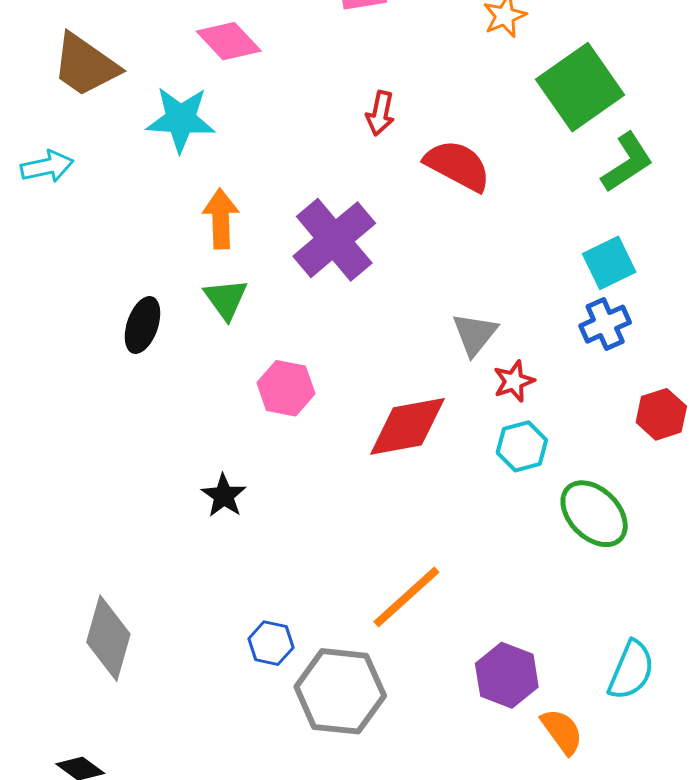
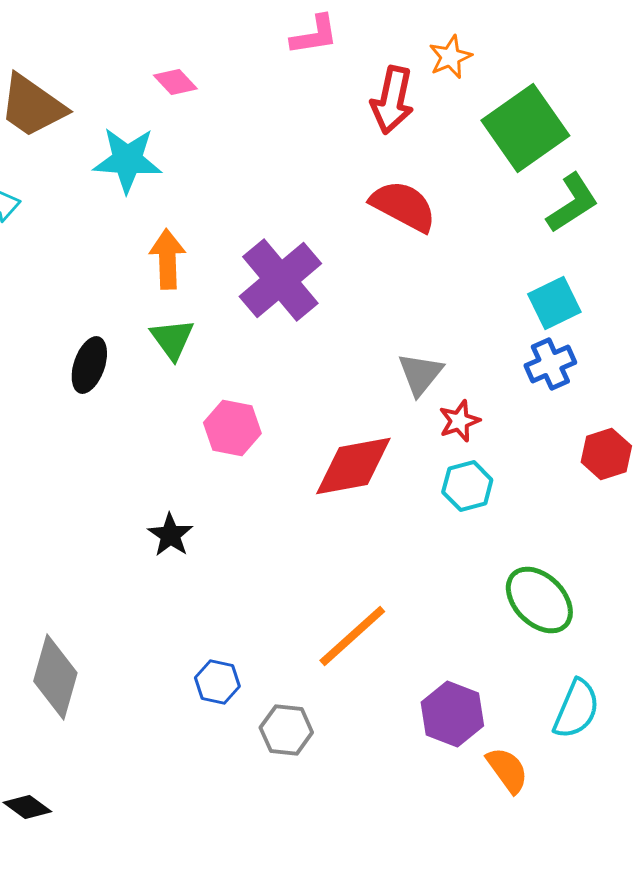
pink diamond: (229, 41) -> (175, 82), size x0.7
red arrow: (380, 113) -> (392, 100), moved, size x1.5
green ellipse: (594, 514) -> (539, 600), moved
gray hexagon: (340, 691) -> (286, 730), size x0.6

